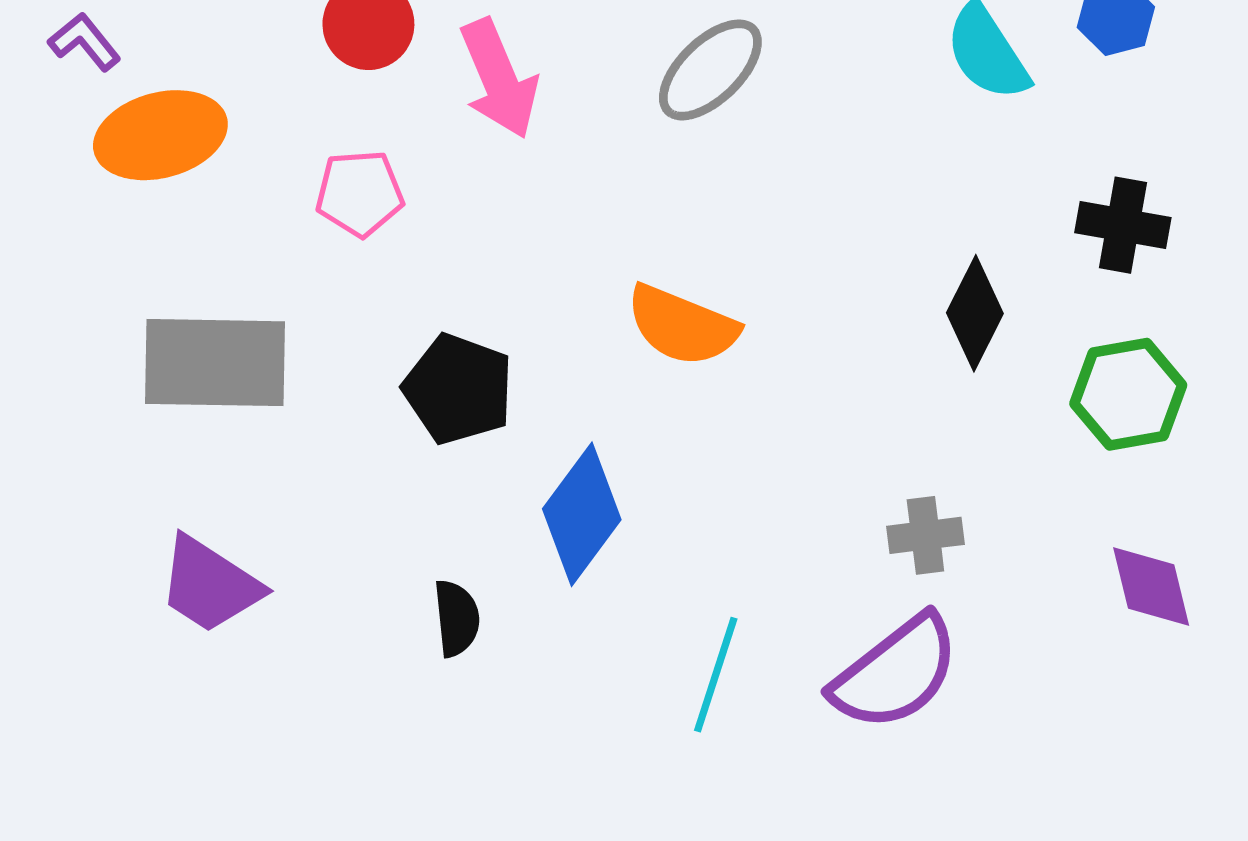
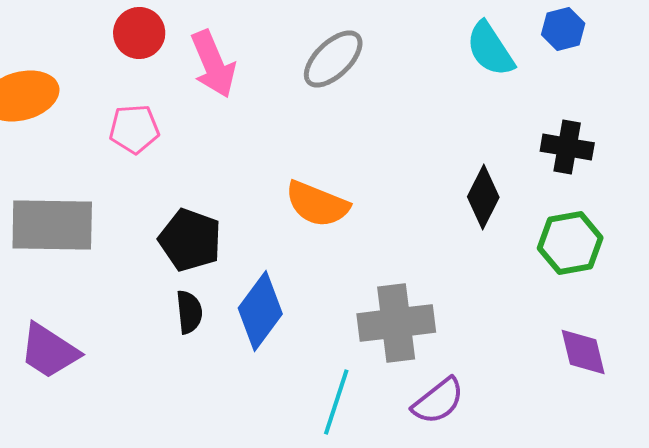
gray cross: (925, 535) -> (396, 323), moved, size x1.8
black semicircle: (457, 618) -> (189, 312), moved
purple semicircle: (896, 673) -> (438, 401), size x0.7

